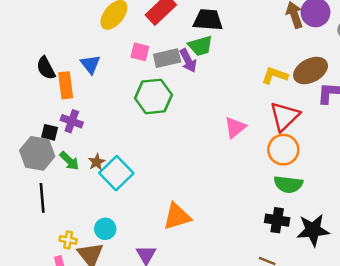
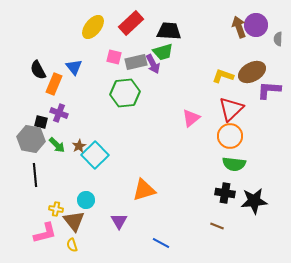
orange rectangle: (66, 85) -> (54, 84), turned 30

